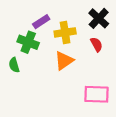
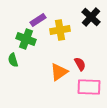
red semicircle: (96, 44) -> (80, 64), moved
orange triangle: (64, 61) -> (59, 72), moved

